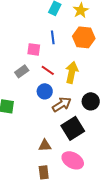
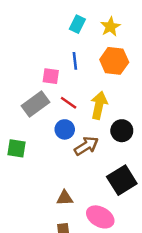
gray rectangle: (22, 71) -> (36, 104), size x1.5
black circle: (91, 101) -> (122, 131), moved
black square: (73, 128) -> (122, 180), moved

